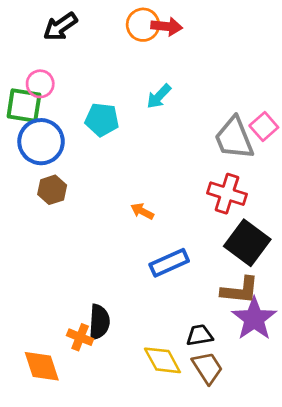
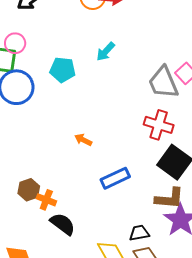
brown hexagon: (52, 190) -> (29, 190), moved
orange arrow: (142, 211) -> (83, 140), moved
black semicircle: (99, 322) -> (63, 224), turned -56
orange cross: (80, 337) -> (46, 200), moved

